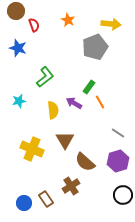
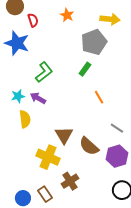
blue star: (18, 48) -> (17, 43), size x1.4
green rectangle: (89, 87) -> (85, 69), moved
purple arrow: (74, 103) -> (38, 98), moved
yellow semicircle: (53, 110) -> (25, 119), moved
yellow cross: (32, 149) -> (48, 157), moved
brown semicircle: (85, 162) -> (89, 146), moved

